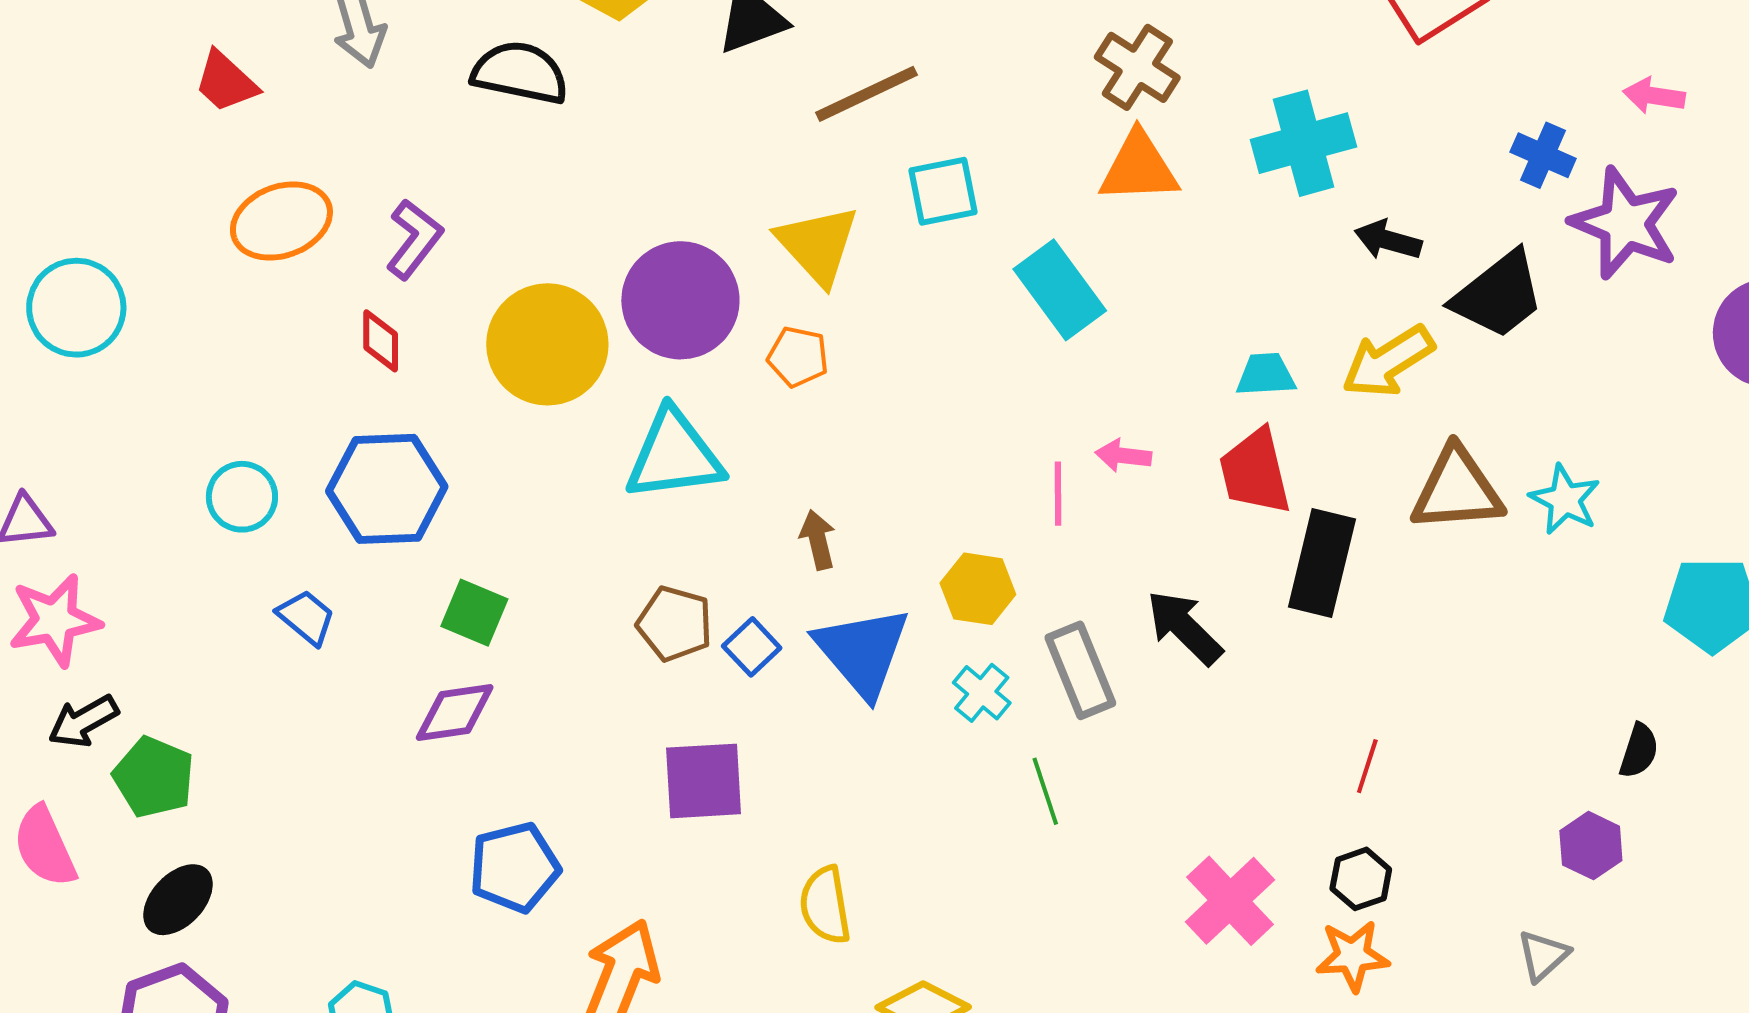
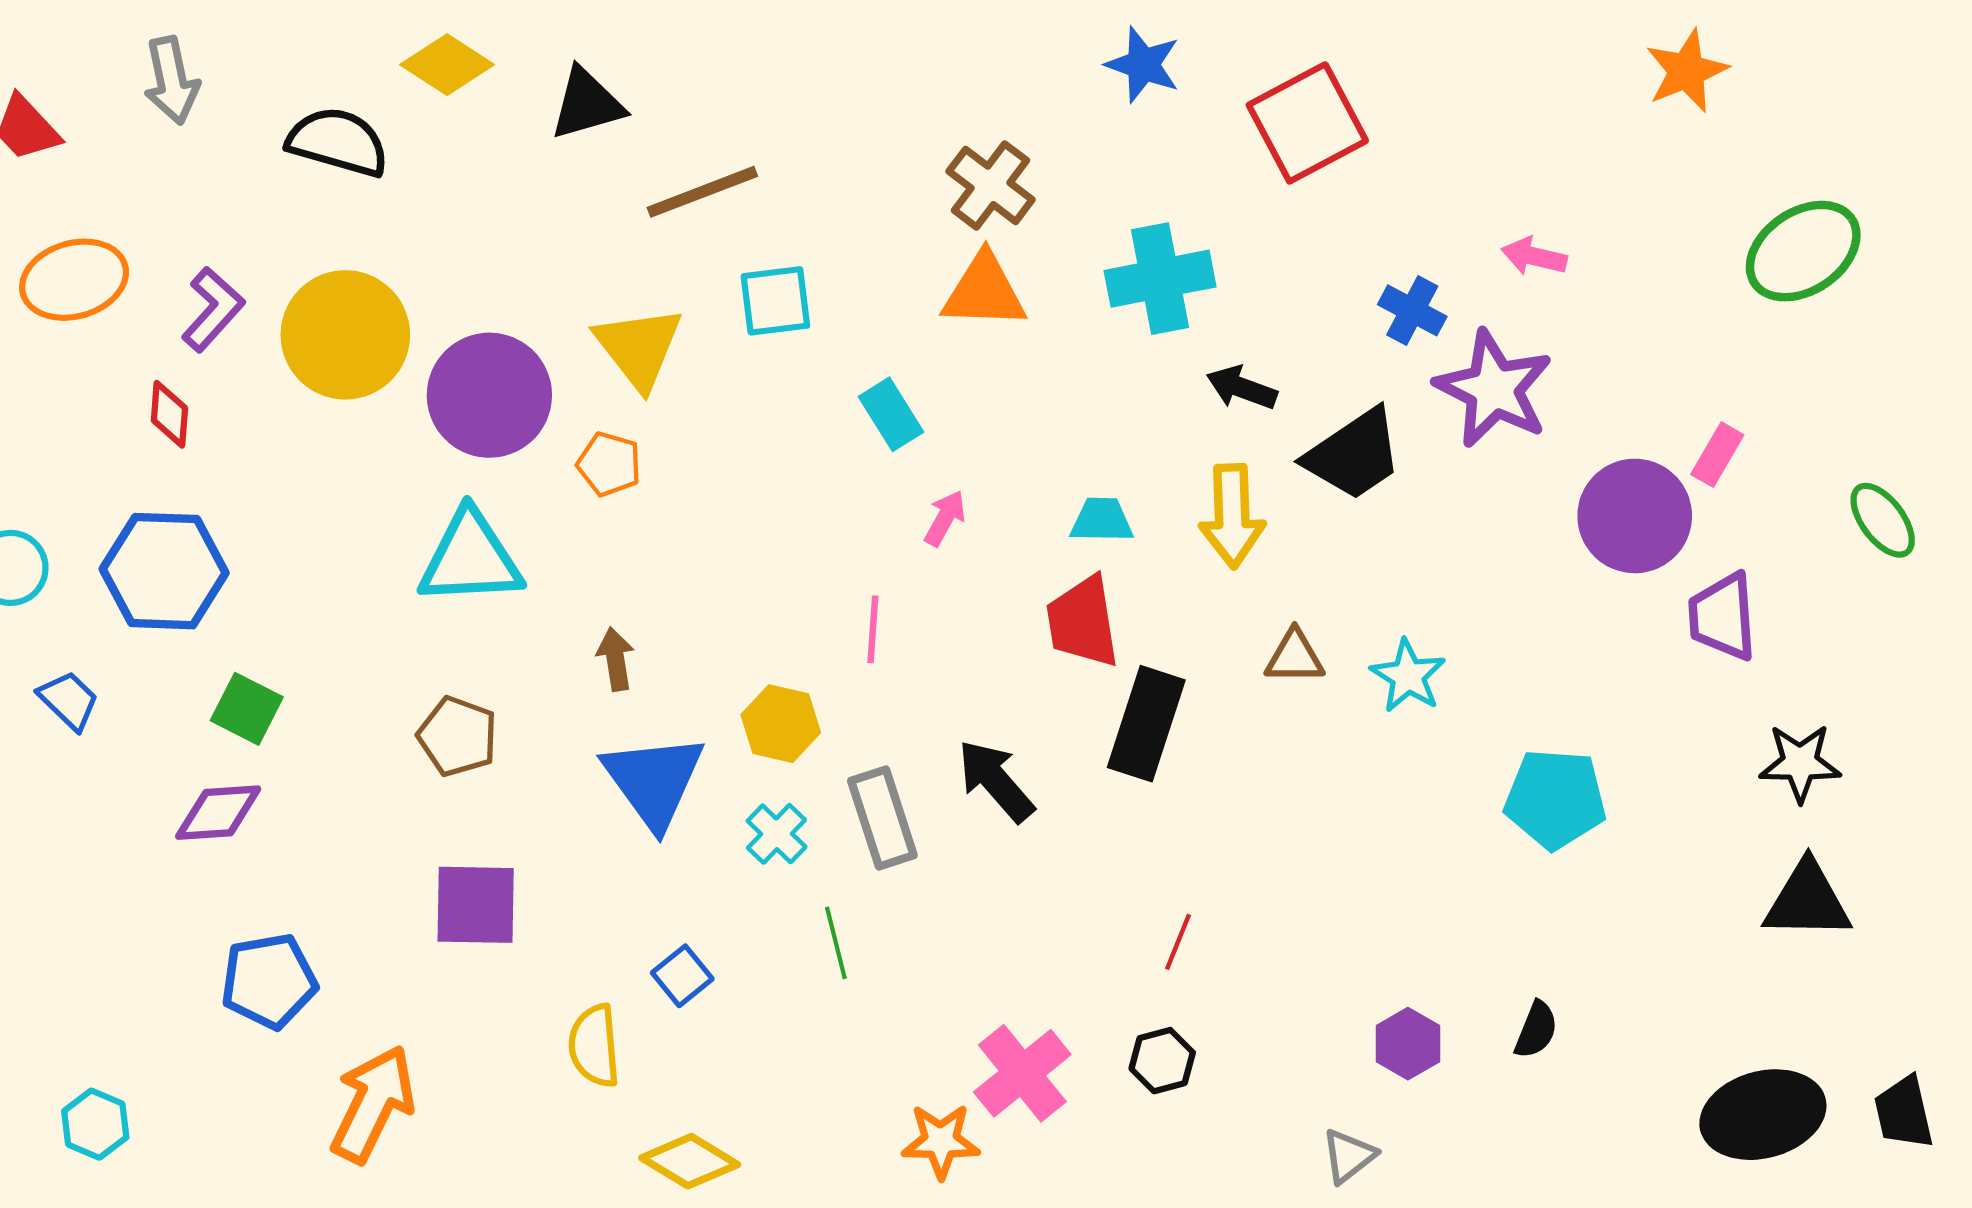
cyan rectangle: (1060, 290) -> (891, 414), size x0.7
yellow circle: (547, 344) -> (345, 335), moved
yellow arrow: (1388, 361) -> (1232, 516), turned -64
pink arrow: (1123, 456) -> (945, 518), moved, turned 108
brown triangle: (1457, 490) -> (1295, 657), size x0.6
blue square: (752, 647) -> (682, 976), moved
black semicircle: (1639, 751) -> (1536, 1030), moved
orange star: (1353, 956) -> (941, 1141), moved

